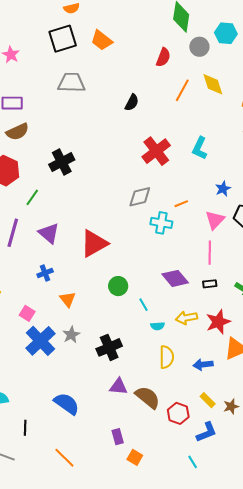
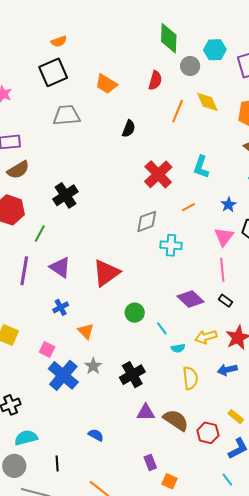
orange trapezoid: (102, 40) -> (106, 84), moved
orange line: (181, 204) -> (189, 207), moved
black rectangle: (210, 284) -> (226, 301), turned 48
blue arrow: (203, 365) -> (227, 370), moved
blue semicircle: (67, 404) -> (96, 435), size x0.6

